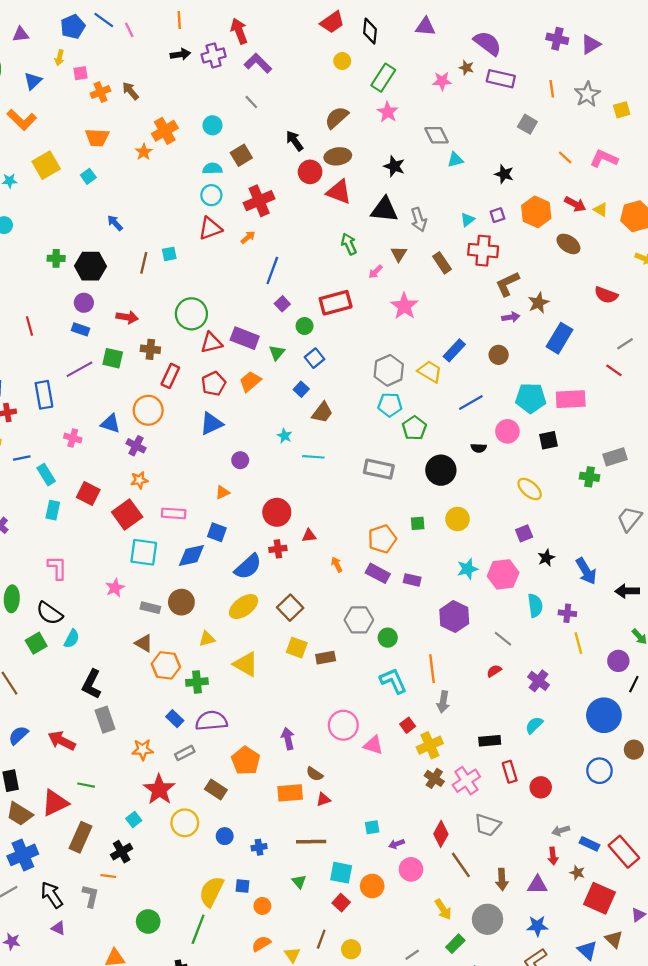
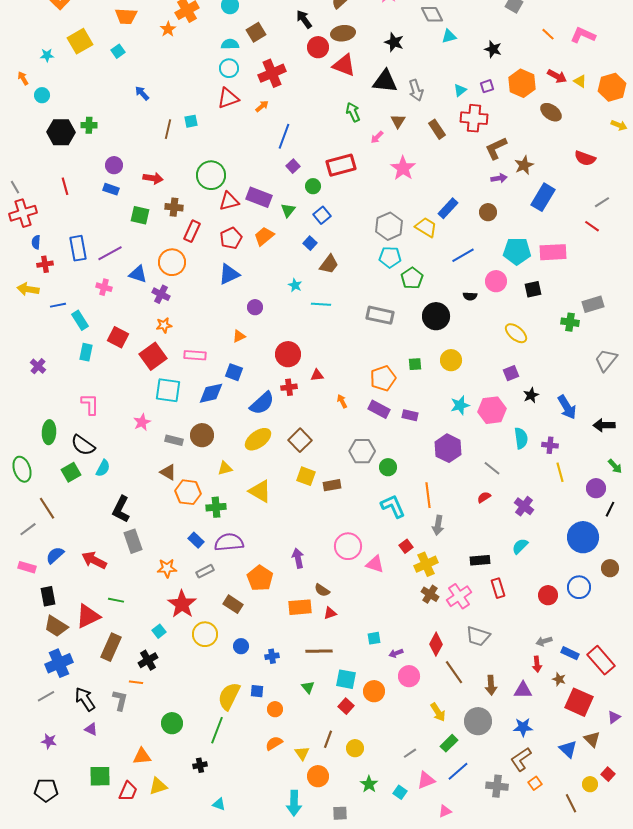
black hexagon: (90, 266) -> (61, 132), moved
purple line: (79, 369) -> (110, 253), moved
red circle: (541, 787) -> (548, 595), moved

